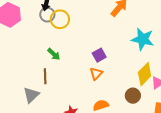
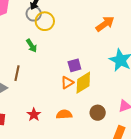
green arrow: (54, 54) -> (32, 46), moved
yellow diamond: (145, 74) -> (83, 83), moved

